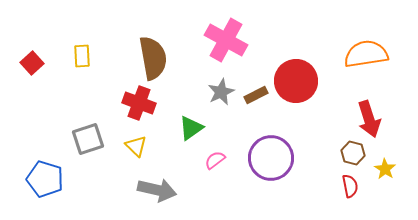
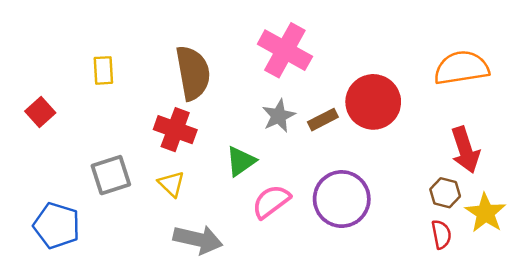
red square: (32, 63) -> (40, 112), moved
pink semicircle: (215, 160) -> (271, 202), size x1.5
yellow star: (385, 169) -> (485, 213), size x1.5

